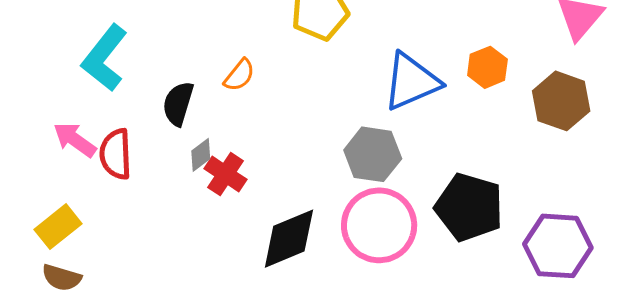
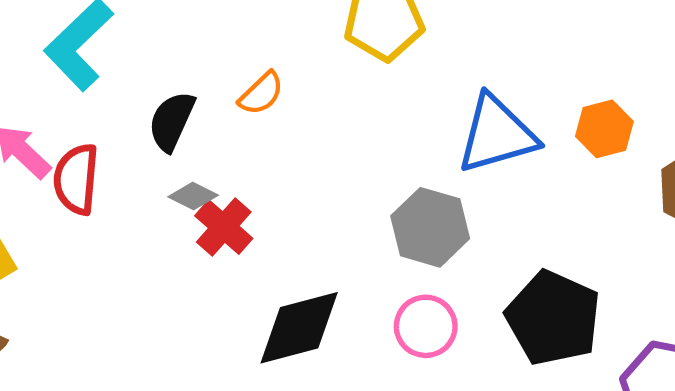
gray diamond: (201, 155) -> (193, 196), turned 56
pink circle: (379, 225) -> (426, 326), size x0.6

